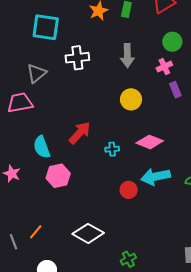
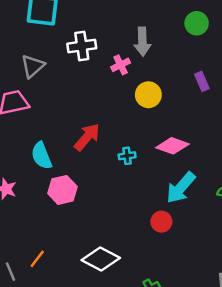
pink cross: (164, 66) -> (121, 65), moved
cyan arrow: (156, 177) -> (181, 188), turned -36
red circle: (129, 190) -> (161, 222), moved

